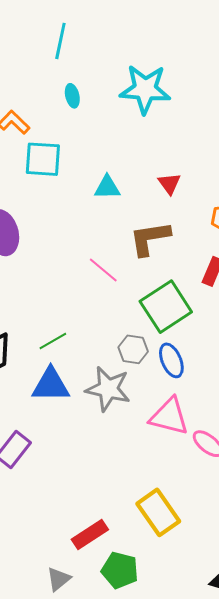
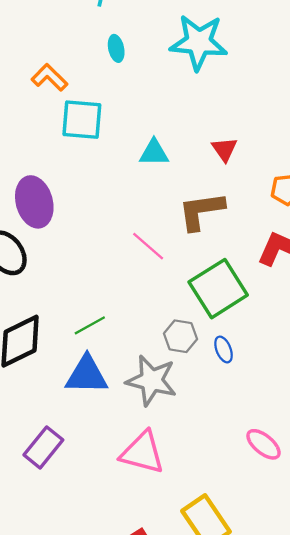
blue ellipse: (171, 360) -> (224, 349), size x0.7
pink triangle: (169, 416) -> (142, 453), moved

